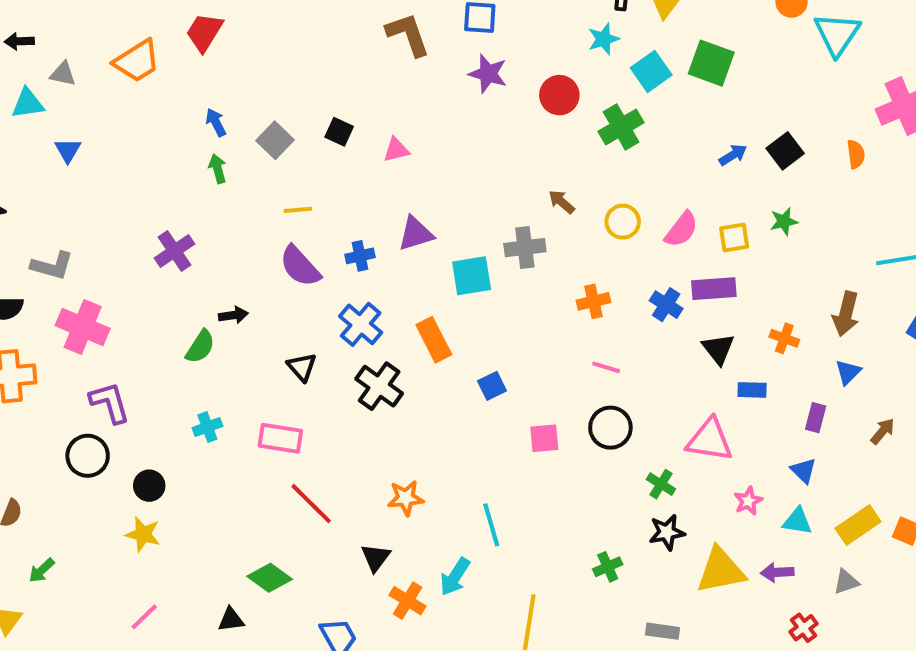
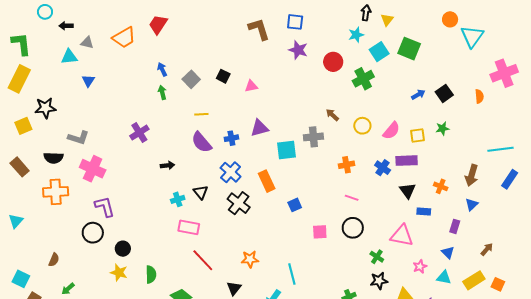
green semicircle: (200, 347) -> (151, 274), moved, turned -36
cyan cross: (207, 427) -> (178, 199), moved
brown arrow: (883, 431) -> (487, 249), moved

